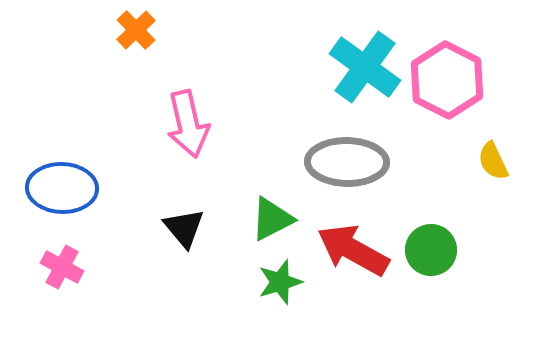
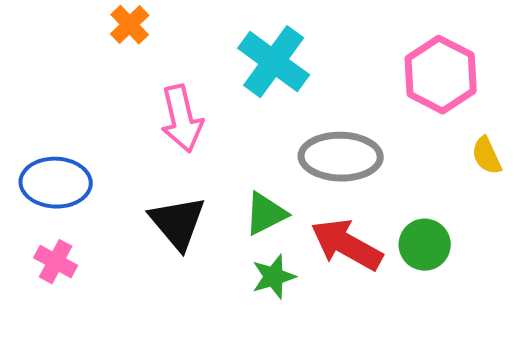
cyan cross: (365, 67) -> (274, 62), moved
black triangle: (184, 228) -> (178, 223), size x1.4

